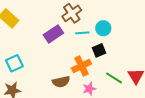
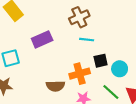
cyan circle: (103, 28) -> (120, 69), moved
purple rectangle: (53, 34) -> (42, 39), moved

